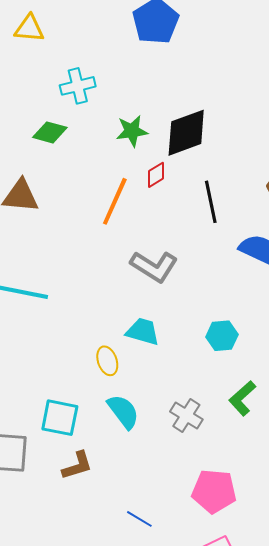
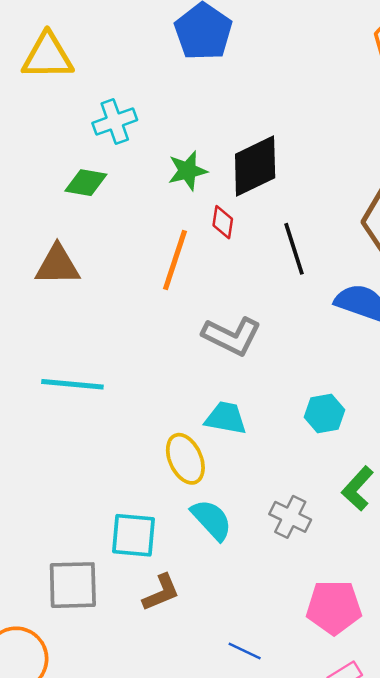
yellow triangle: (29, 29) -> (48, 56), size x1.4
red diamond: (156, 175) -> (223, 222), turned -44
yellow ellipse: (107, 361) -> (185, 459), size x1.4

